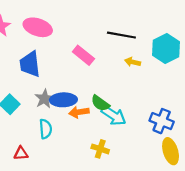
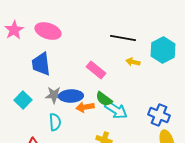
pink rectangle: (83, 55) -> (96, 70), moved
gray star: (44, 99) -> (54, 95), turned 30

